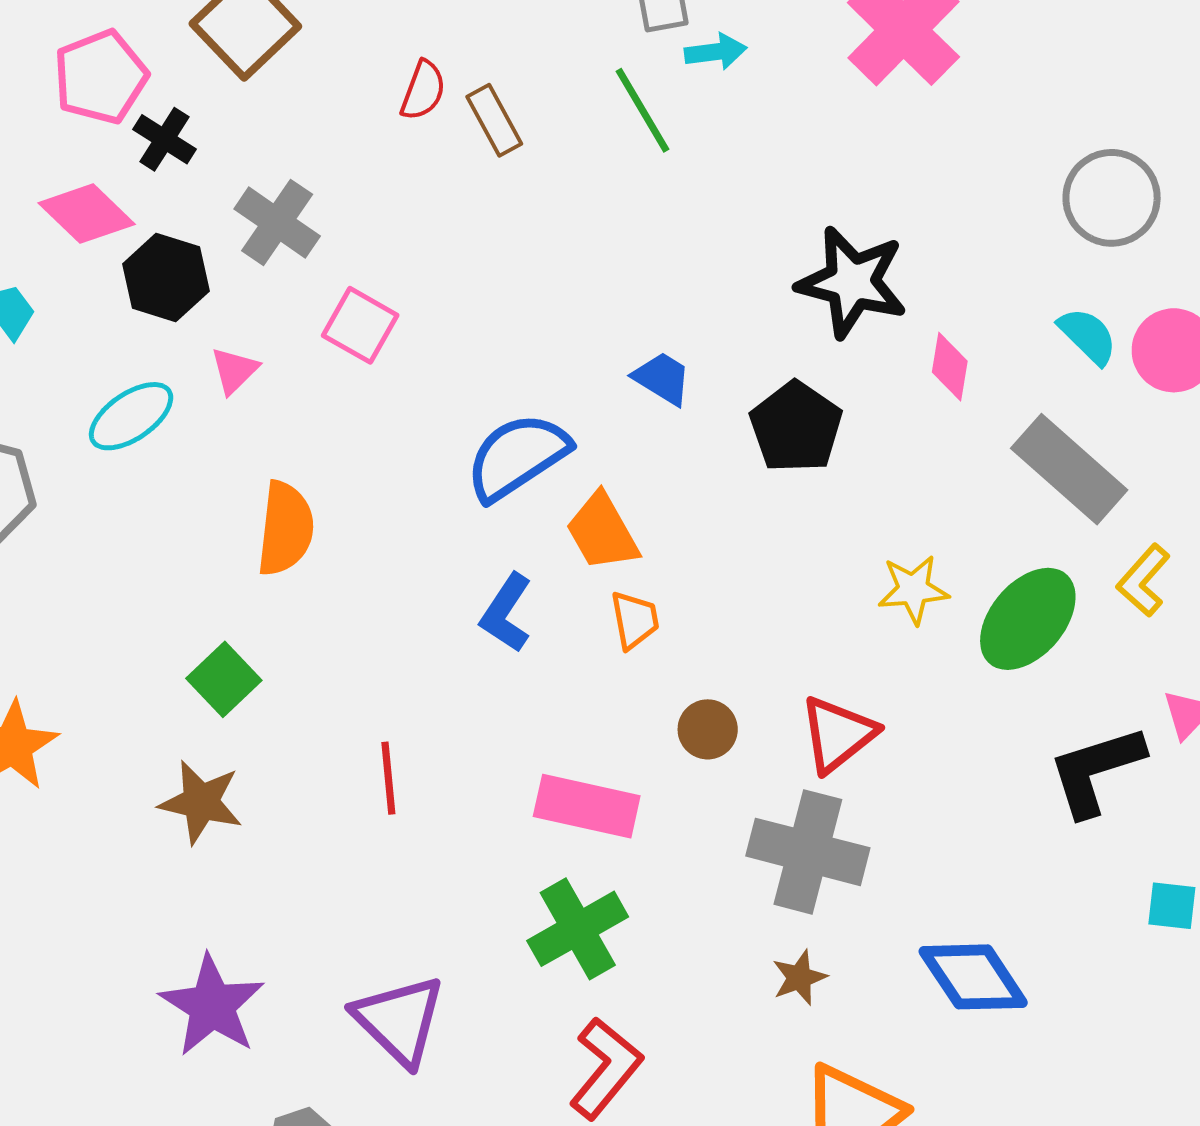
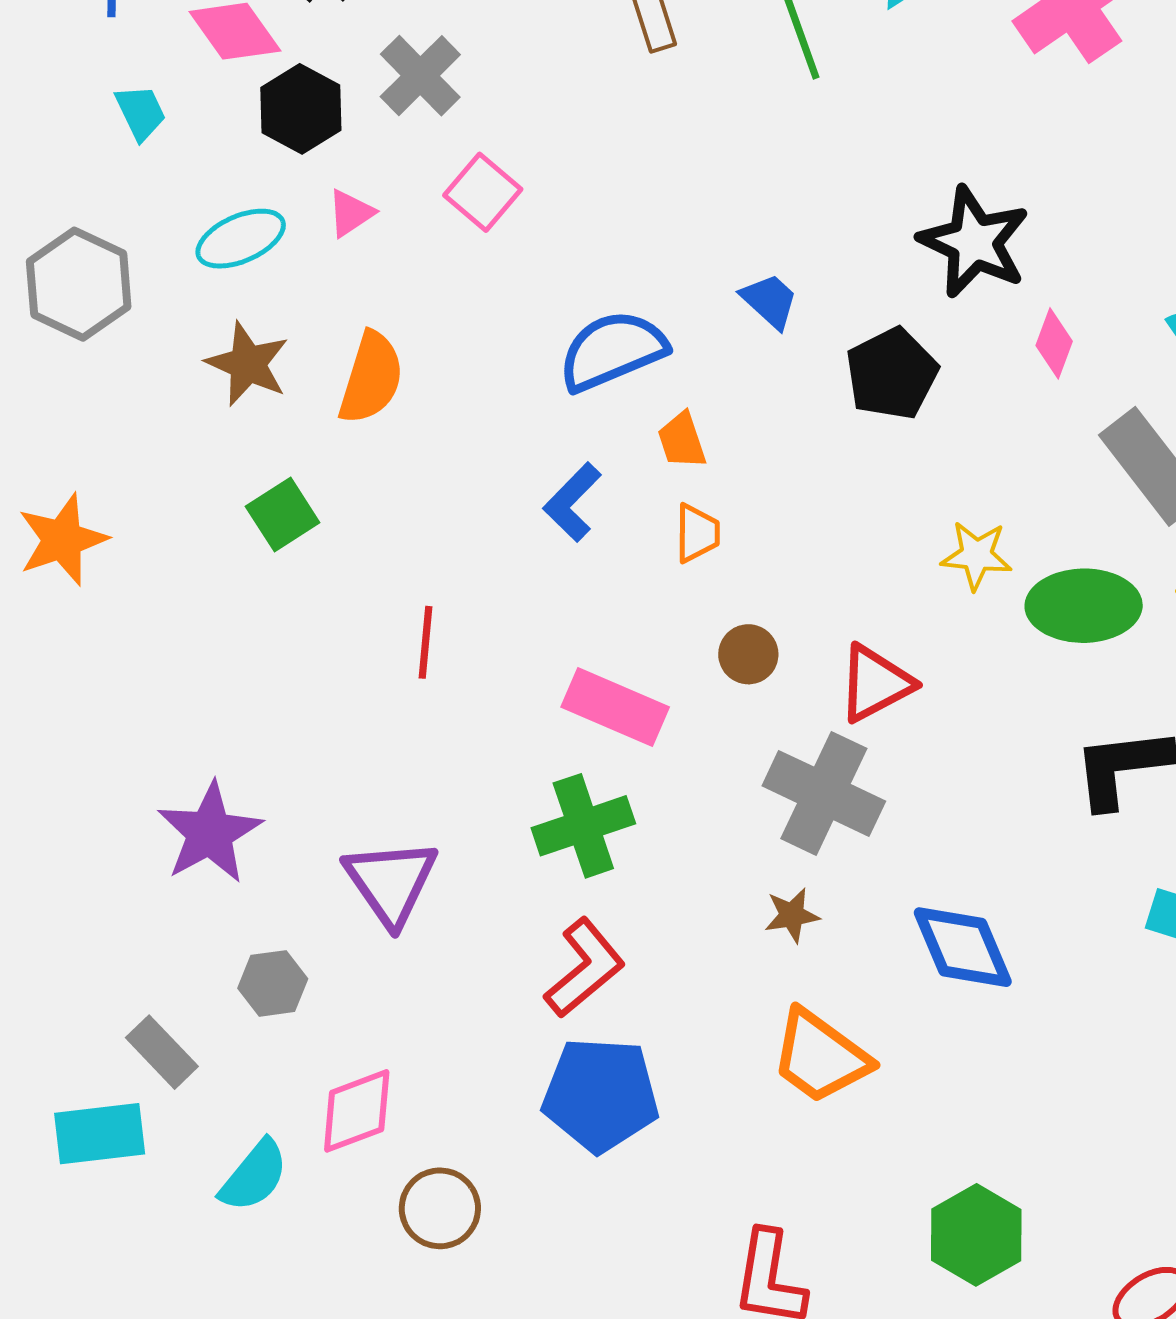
orange trapezoid: (602, 532) -> (682, 440), size x0.7
green ellipse: (1028, 619) -> (1084, 606), turned 38
brown star: (201, 802) -> (248, 364), moved

